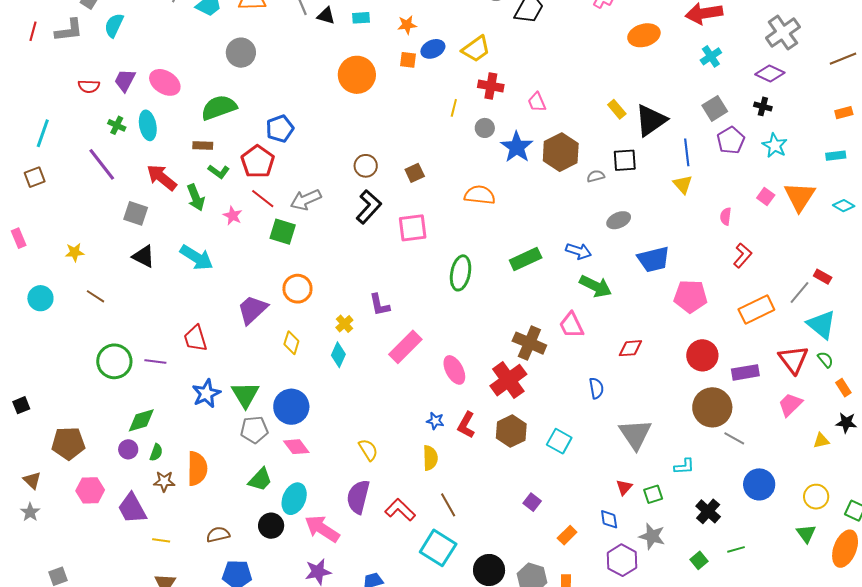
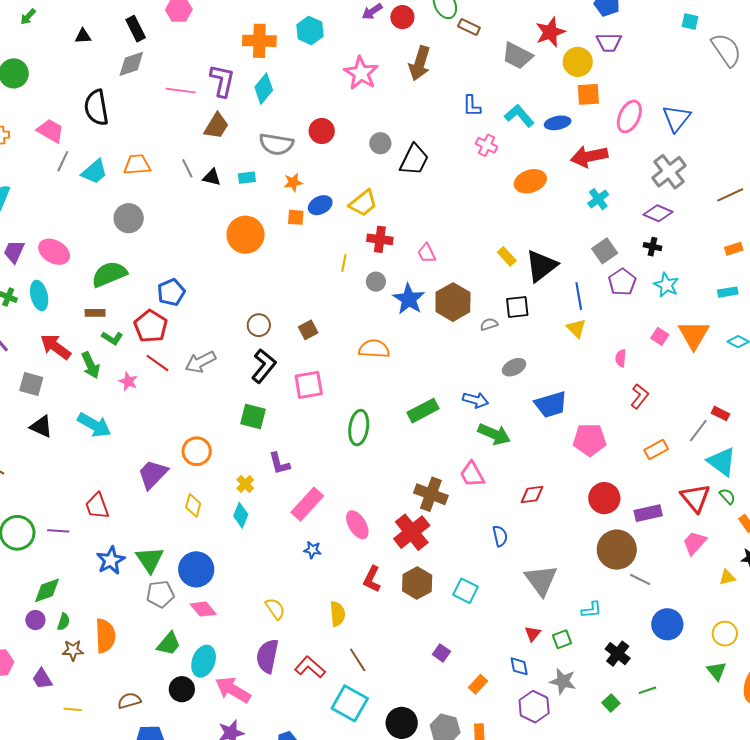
green square: (283, 232) -> (253, 417), moved
orange rectangle: (756, 309) -> (656, 450), size x0.7
blue star: (435, 421) -> (312, 550), moved
purple trapezoid: (132, 508) -> (42, 679), size x0.7

